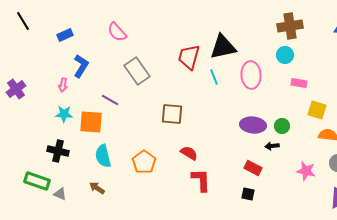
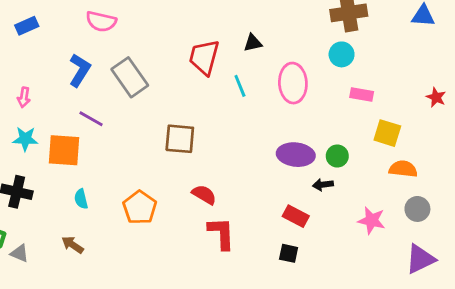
pink semicircle: (117, 32) -> (101, 21), turned -35
black triangle: (223, 47) -> (253, 43), size x0.5
blue L-shape: (81, 66) -> (80, 70), moved
cyan semicircle: (103, 156) -> (81, 199), size x0.6

